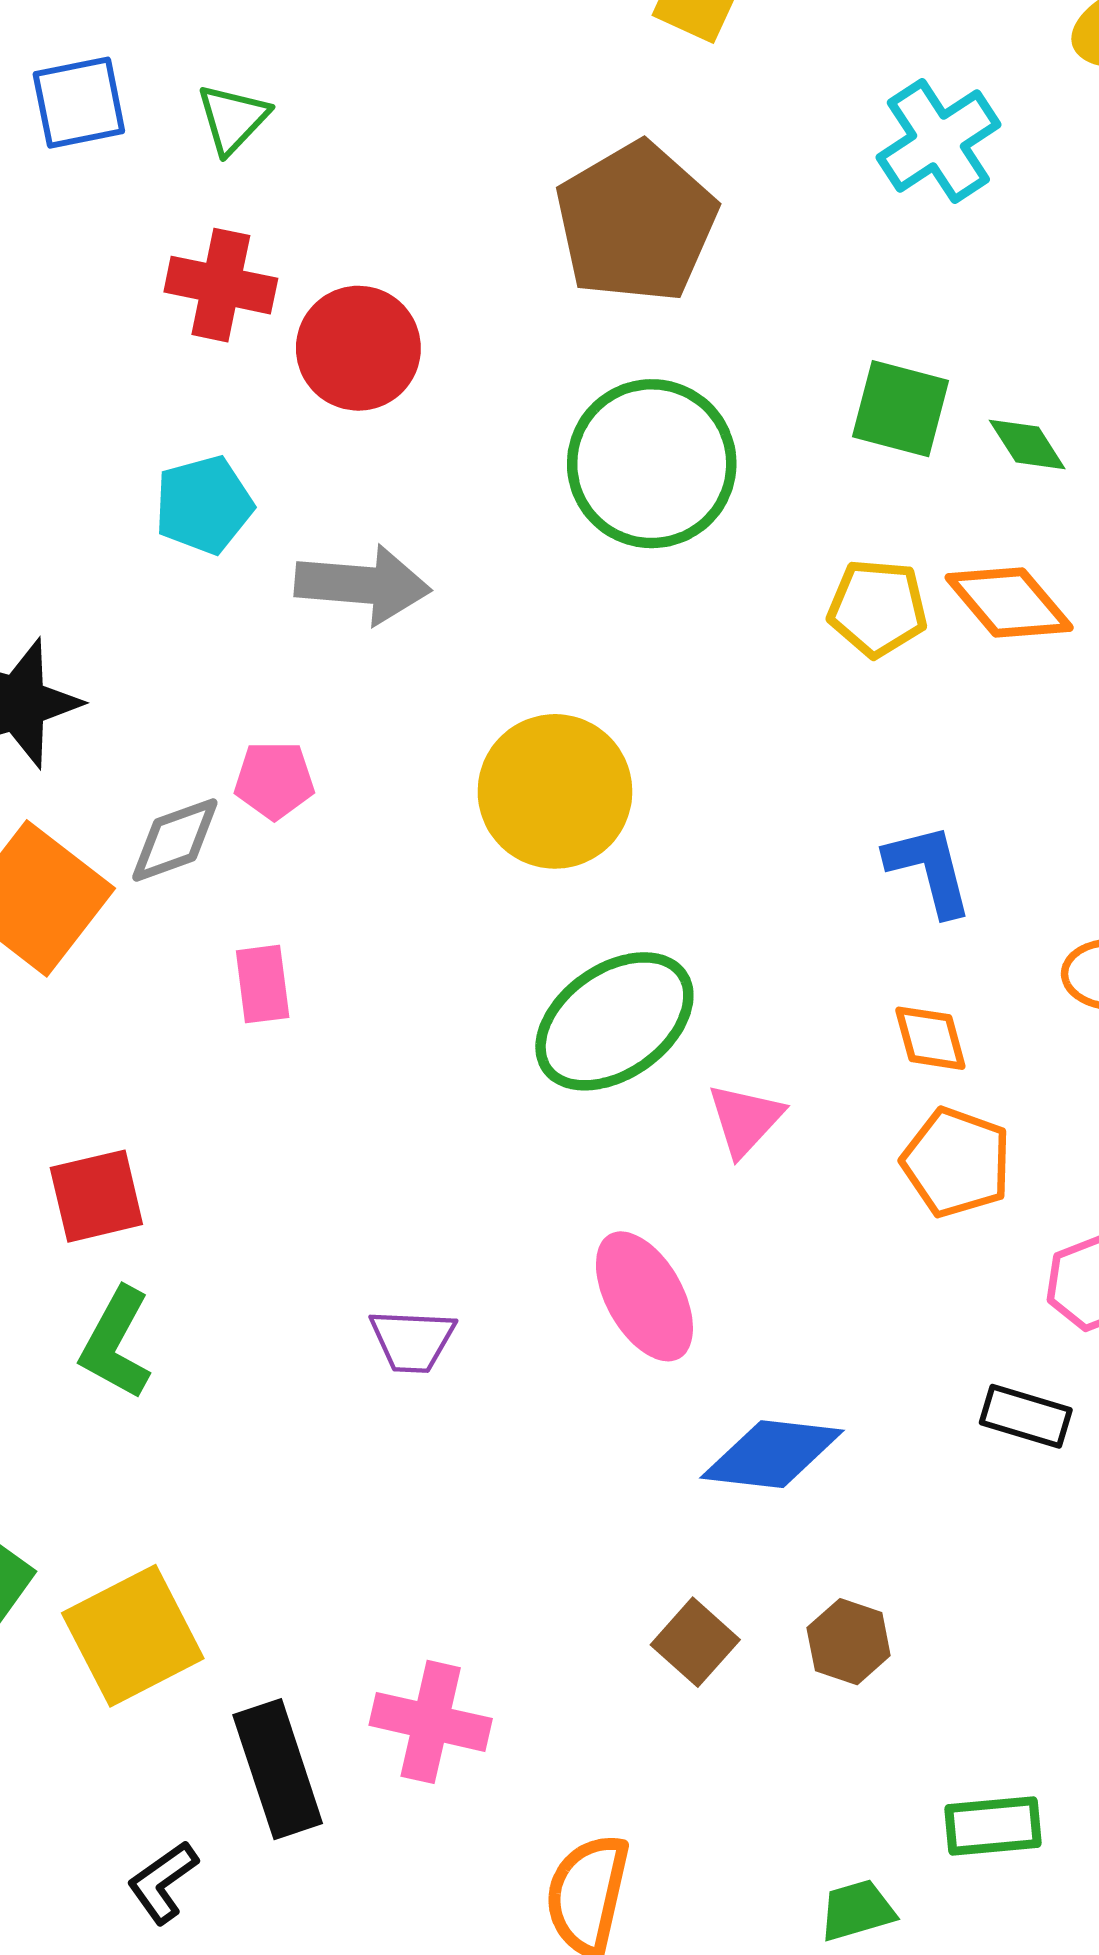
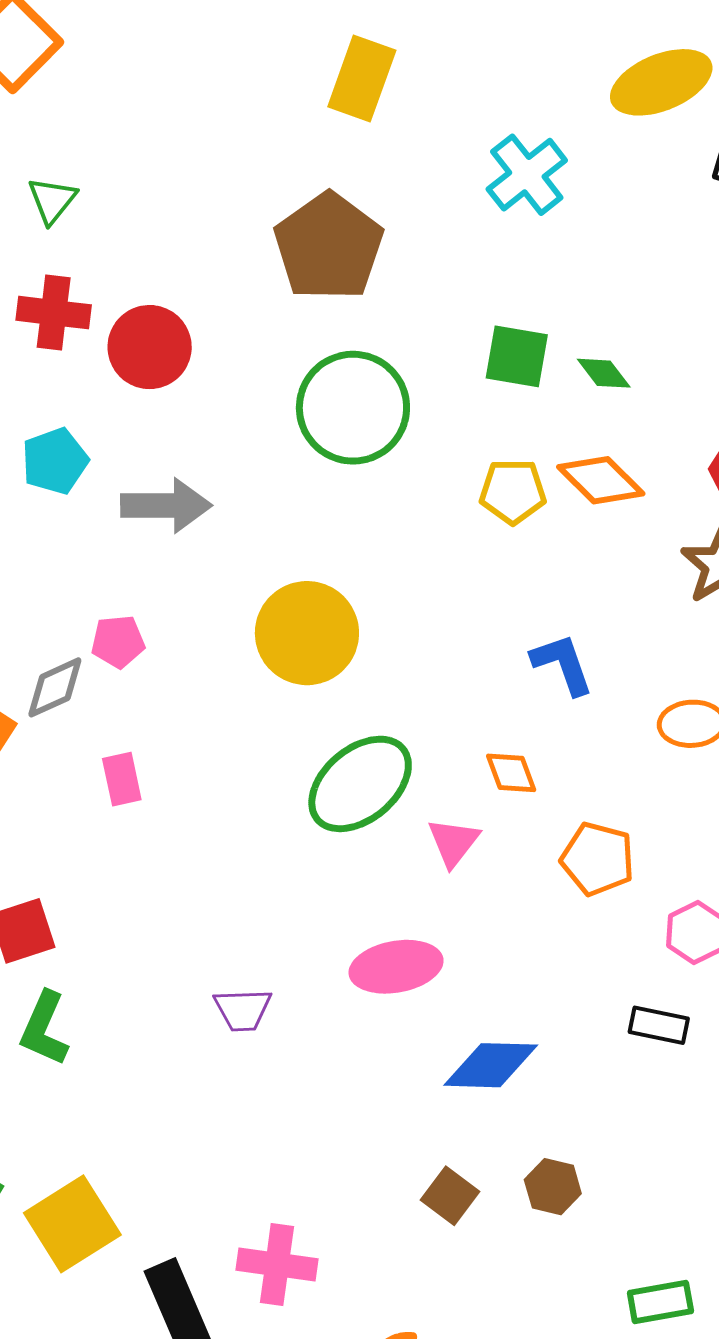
orange diamond: (930, 1038) -> (511, 773), moved
pink ellipse: (644, 1296) -> (396, 967), turned -66

